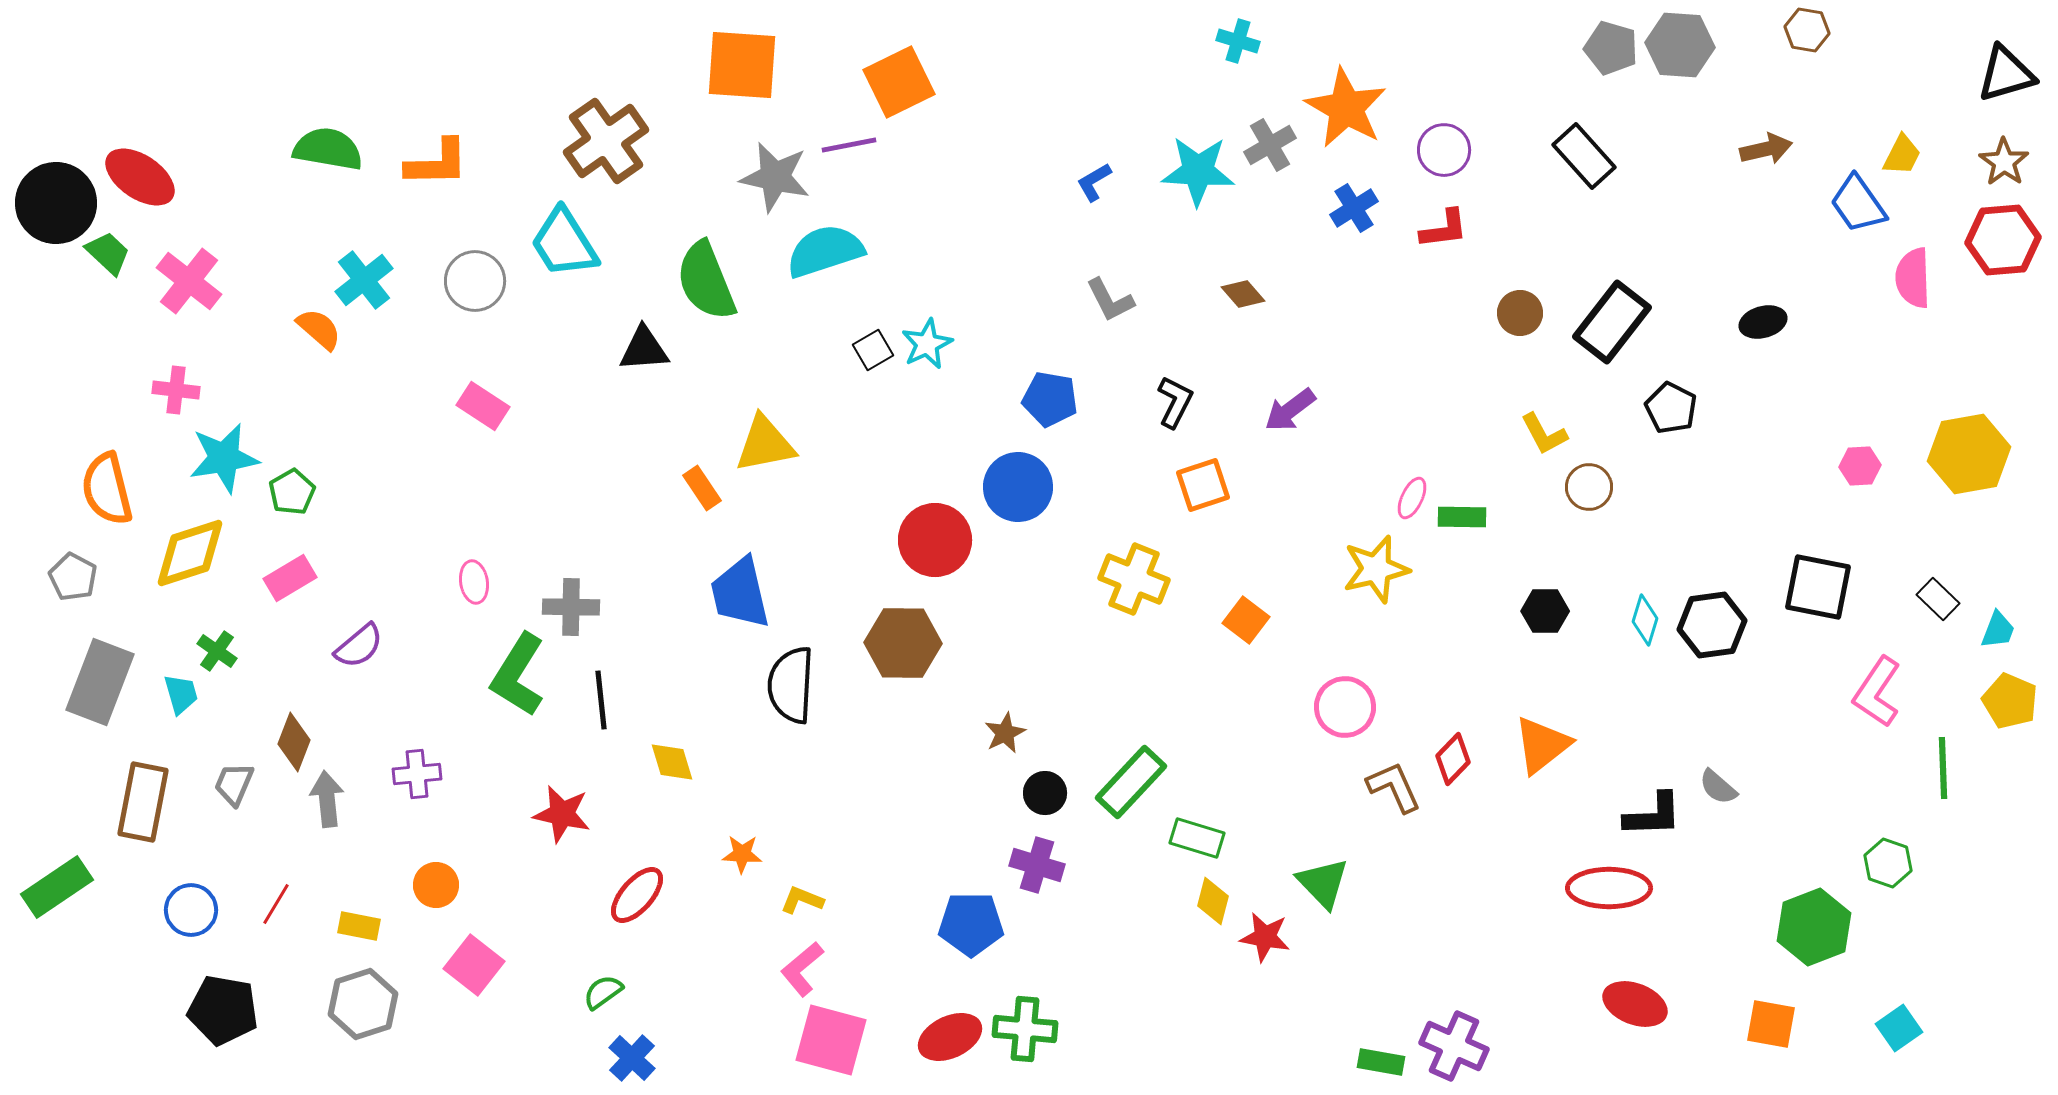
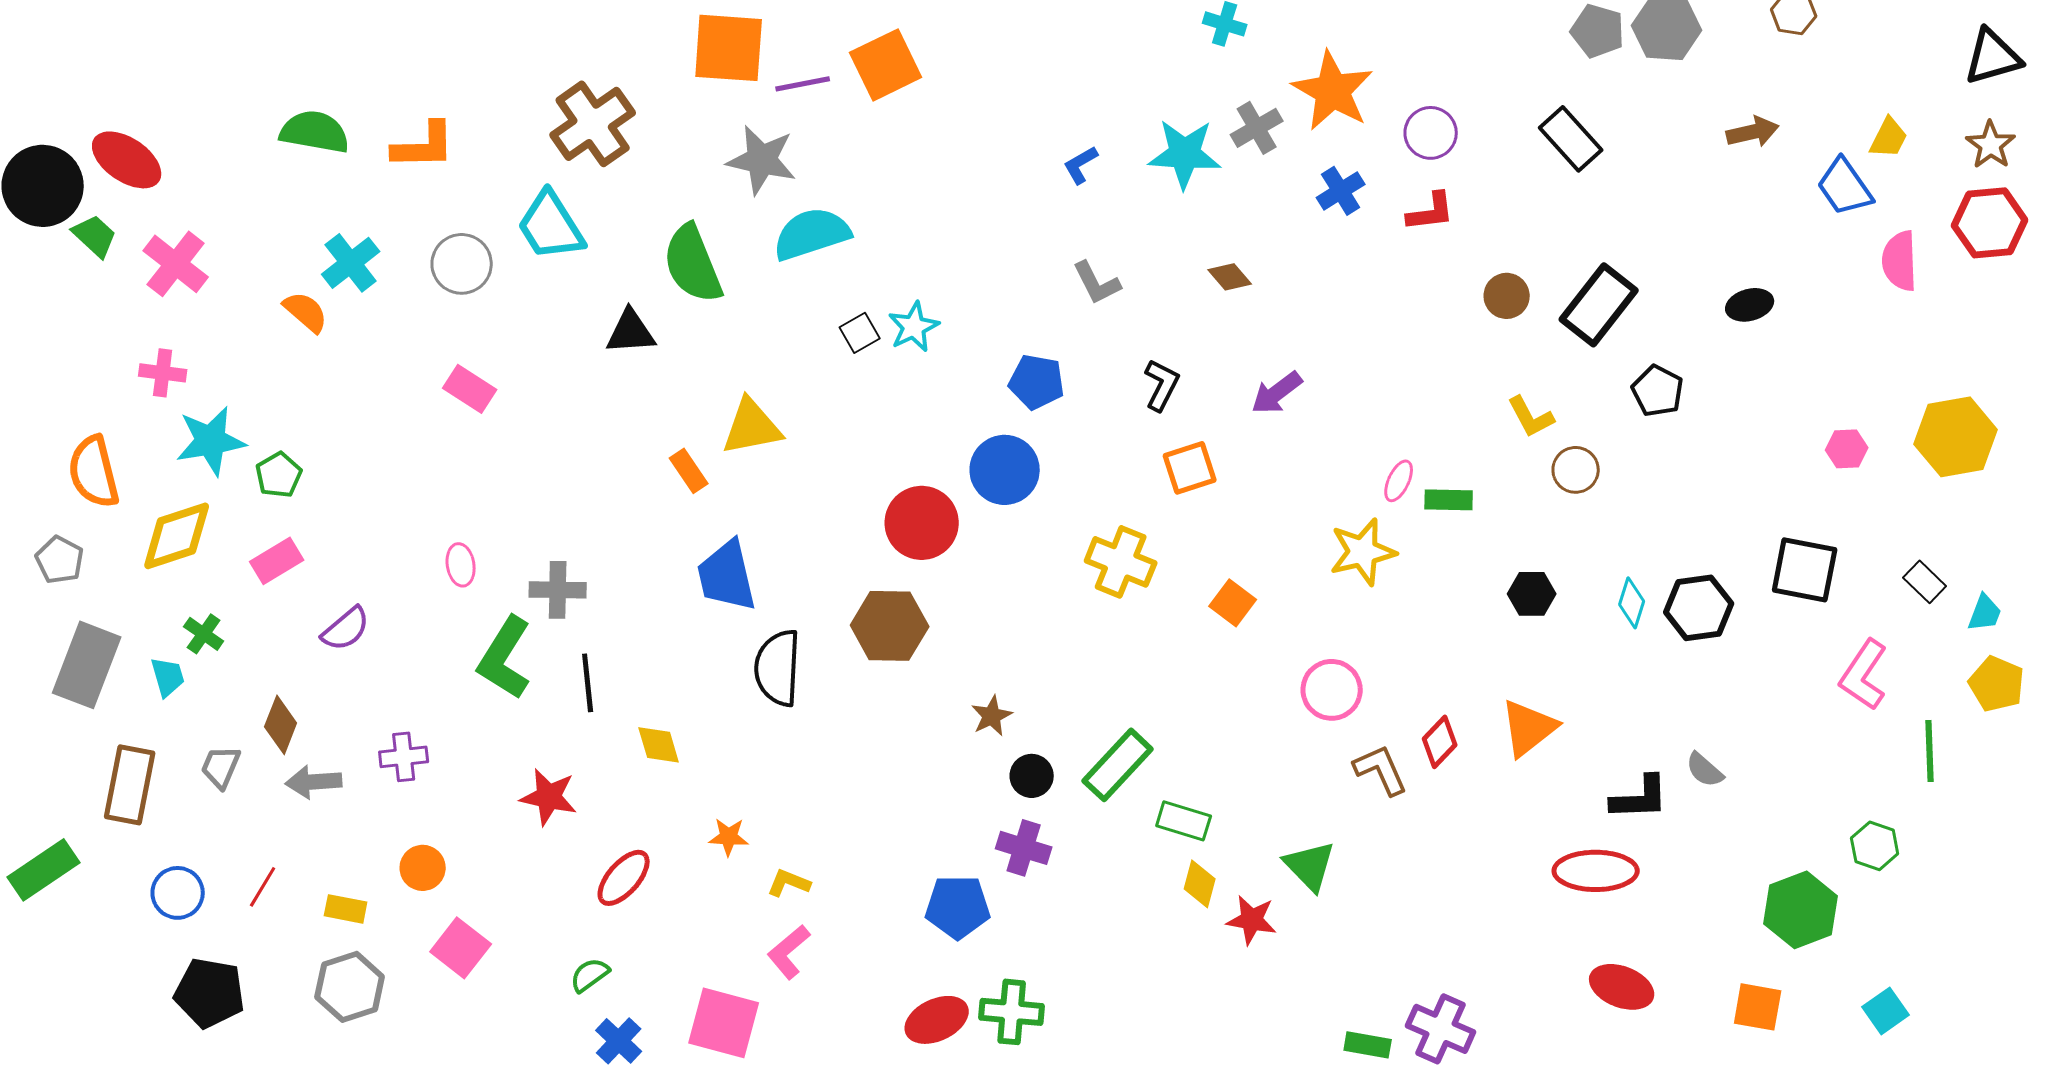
purple line: (849, 145) -> (803, 84), moved
gray arrow: (327, 799) -> (314, 782), turned -88
pink square: (831, 1040) -> (724, 1023), moved

